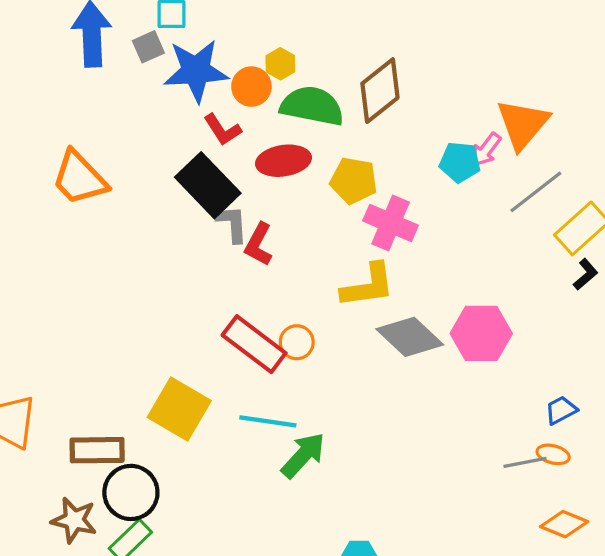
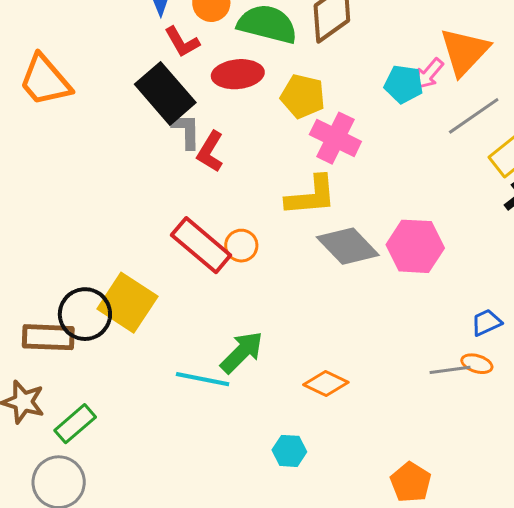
cyan line: (268, 421) -> (203, 379), moved
black circle: (131, 492) -> (85, 314), moved
orange diamond: (564, 524) -> (326, 383), moved

